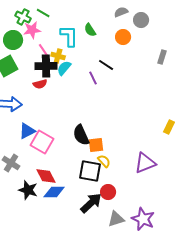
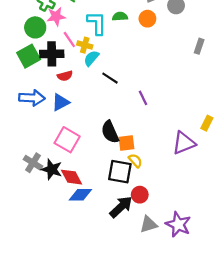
green semicircle: (90, 30) -> (120, 16), turned 120
orange circle: (123, 37) -> (147, 19), moved
black line: (106, 65) -> (110, 78), moved
black cross: (46, 66) -> (52, 54), moved
purple line: (93, 78) -> (143, 98), moved
blue triangle: (27, 131) -> (61, 102), moved
purple triangle: (145, 163) -> (184, 143), moved
black star: (28, 190) -> (52, 169), moved

